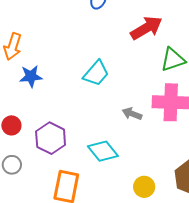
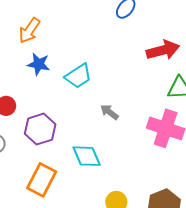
cyan trapezoid: (96, 73) -> (78, 76), moved
gray arrow: (132, 114) -> (109, 112), moved

